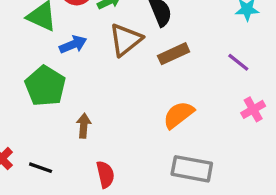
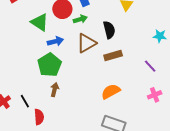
green pentagon: (45, 86) -> (49, 65), moved
black line: (41, 168) -> (25, 101), moved, turned 32
red semicircle: (105, 174) -> (39, 117), moved

